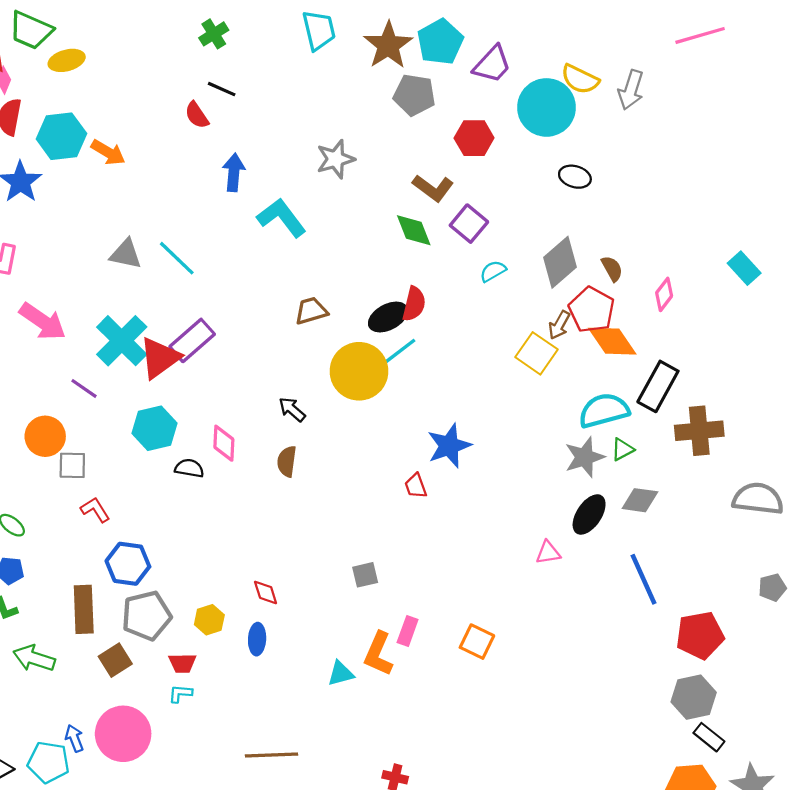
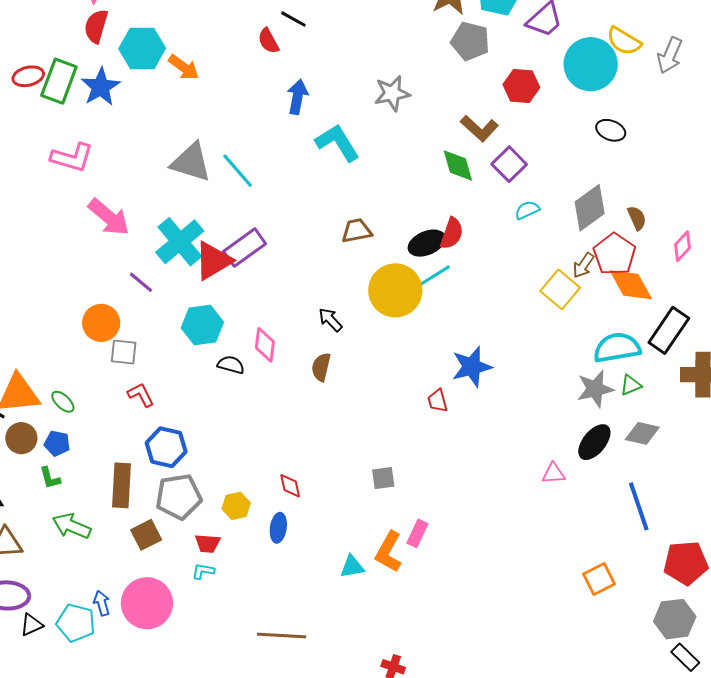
gray triangle: (126, 254) -> (191, 162), size x1.4
orange square: (477, 642) -> (599, 579), moved, turned 32

